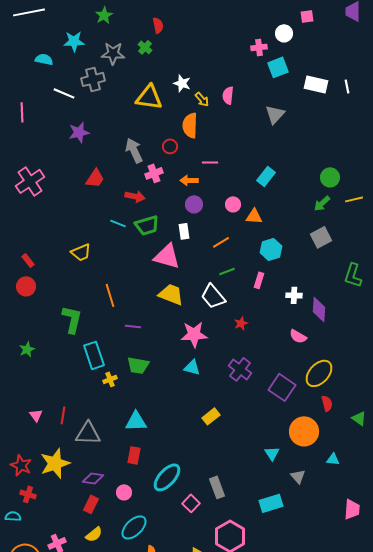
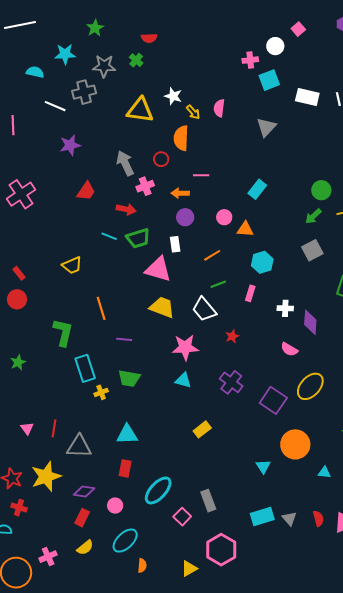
pink square: (307, 16) -> (298, 29), turned -32
red semicircle: (158, 25) -> (149, 38), turned 98
red semicircle: (327, 403) -> (318, 519), moved
gray triangle: (298, 476) -> (289, 519), moved

